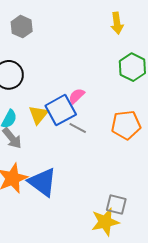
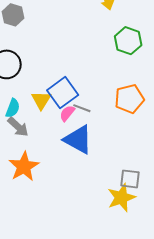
pink semicircle: (77, 96) -> (67, 113), moved
blue triangle: (42, 182) -> (78, 140), moved

